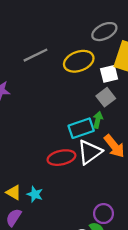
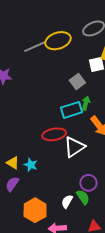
yellow ellipse: (79, 61) -> (58, 41), moved
gray square: (106, 97) -> (77, 82), moved
white triangle: (90, 152) -> (74, 147), moved

